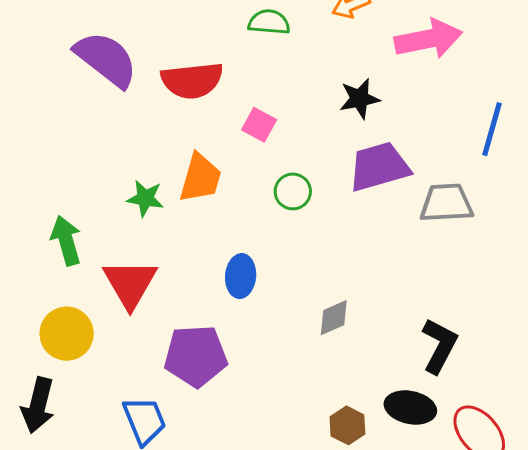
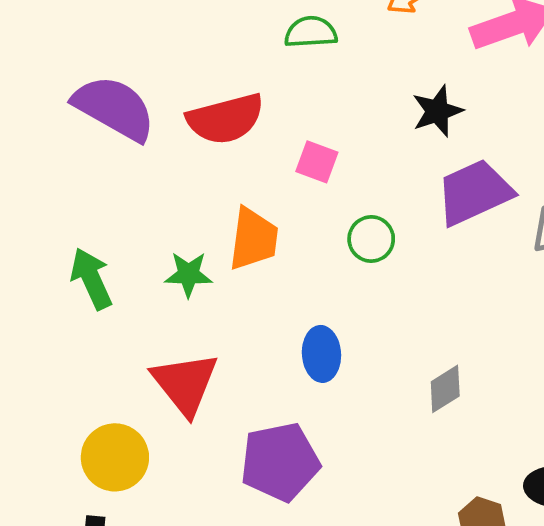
green arrow: (66, 240) -> (91, 279), moved

